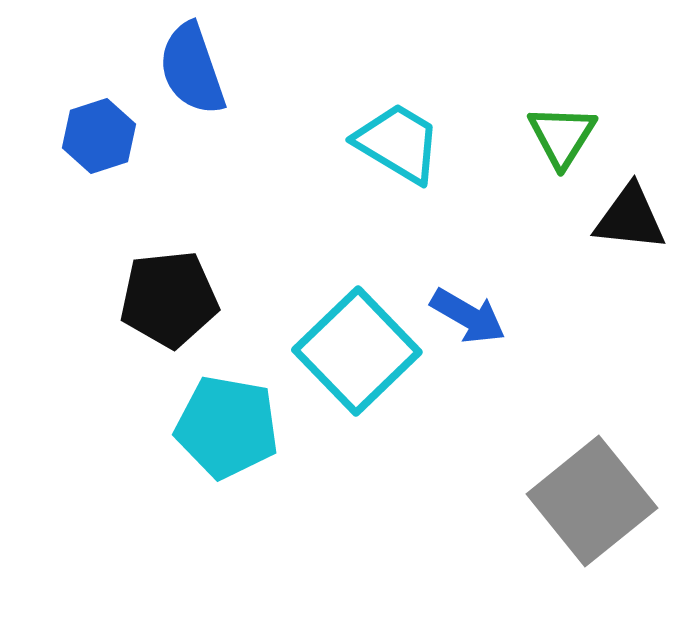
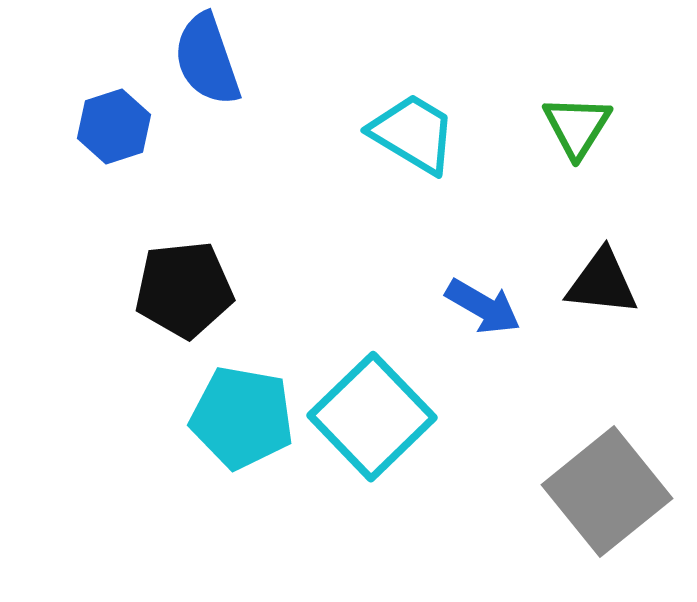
black triangle: (630, 218) -> (602, 283), moved
cyan square: (357, 351) -> (372, 417), moved

